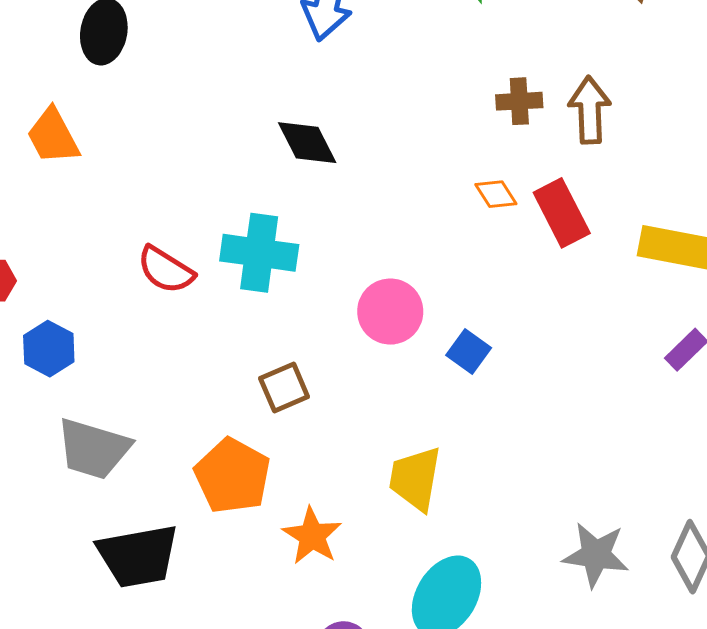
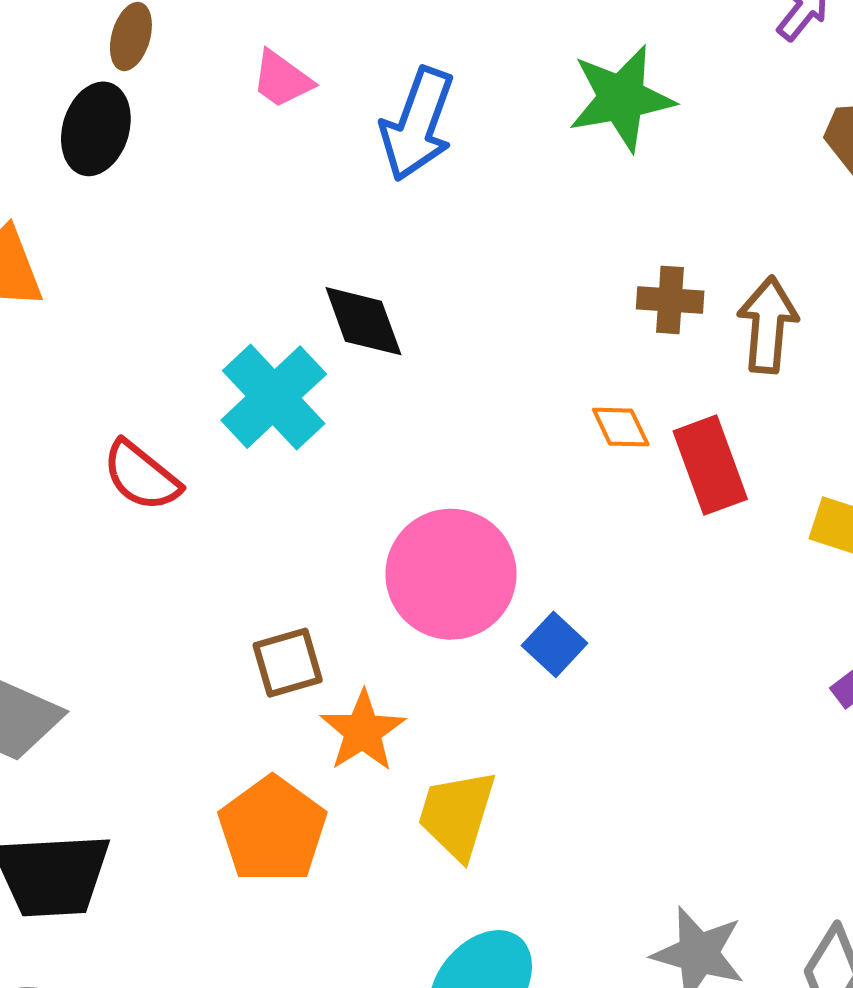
cyan cross: (259, 253) -> (274, 397), moved, turned 32
pink circle: (390, 312) -> (451, 574), size x1.4
orange pentagon: (233, 476) -> (272, 830), moved
orange star: (312, 536) -> (363, 731), moved

